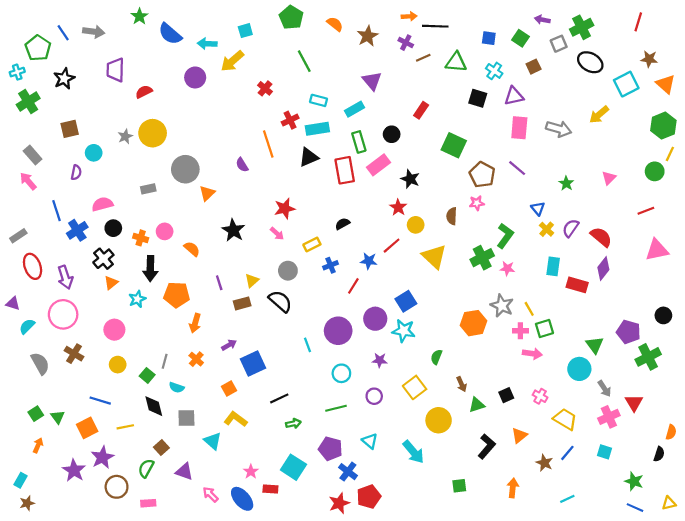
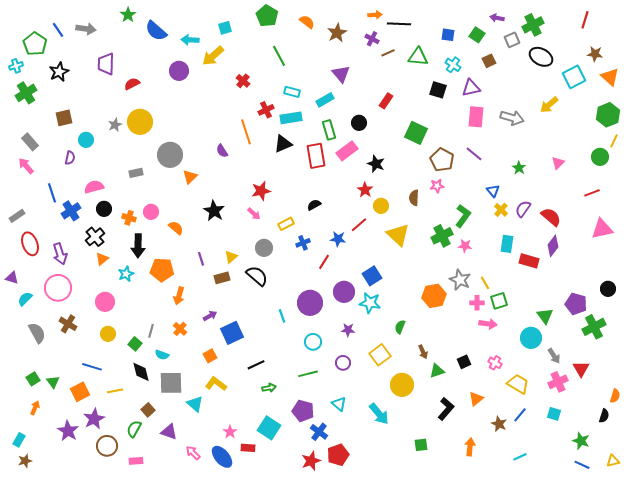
gray square: (186, 418) -> (171, 383), size x1.4

